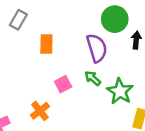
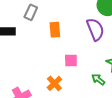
green arrow: (93, 78) -> (98, 79), moved
pink square: (63, 84) -> (71, 61), turned 32

